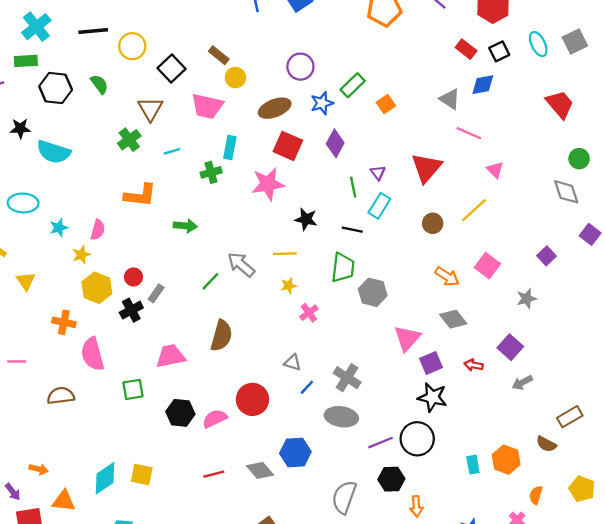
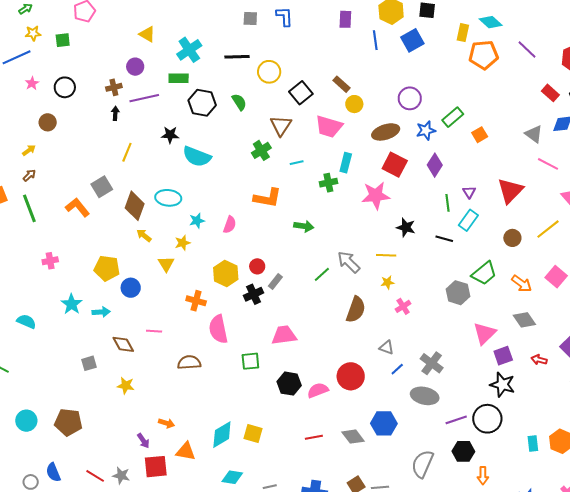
yellow star: (81, 255) -> (183, 243), moved
green trapezoid: (343, 268) -> (484, 273), moved, turned 40
brown semicircle: (221, 336) -> (356, 309), moved

